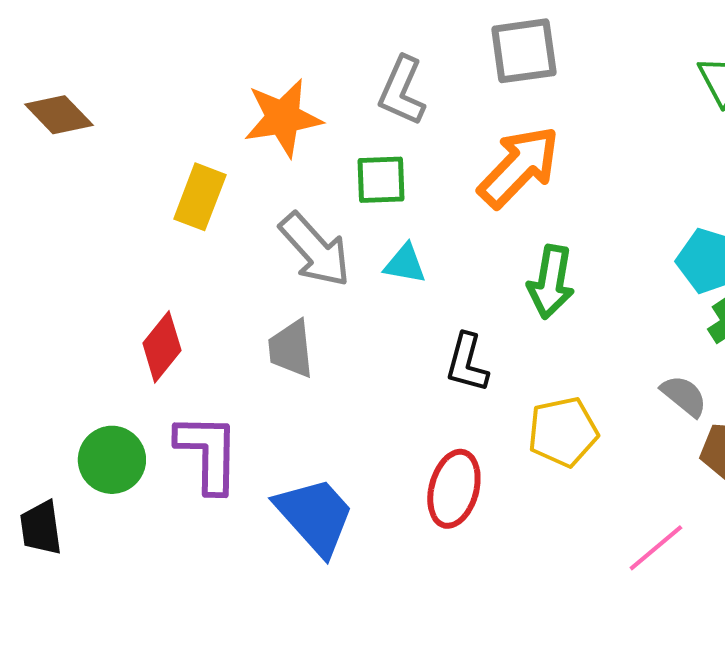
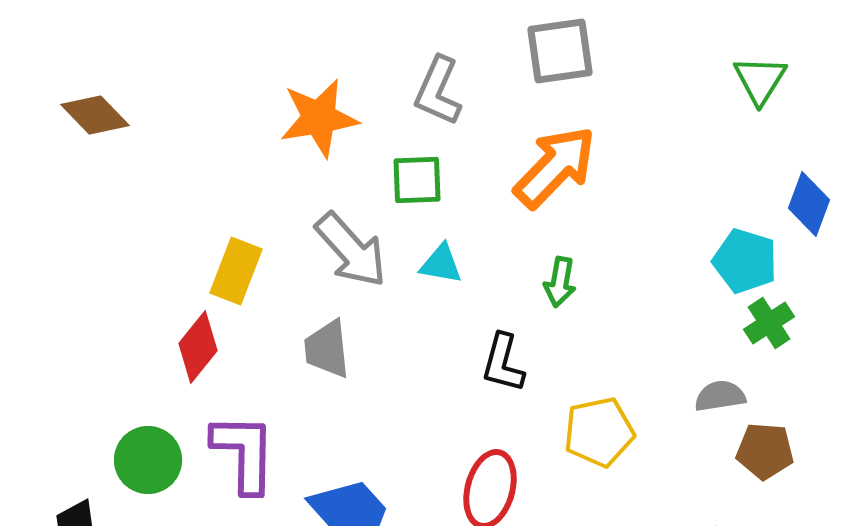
yellow rectangle: (200, 197) -> (236, 271), moved
green arrow: (551, 282) -> (560, 282), moved, size x0.7
gray semicircle: (684, 396) -> (720, 396), turned -48

